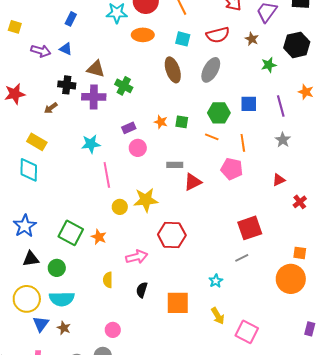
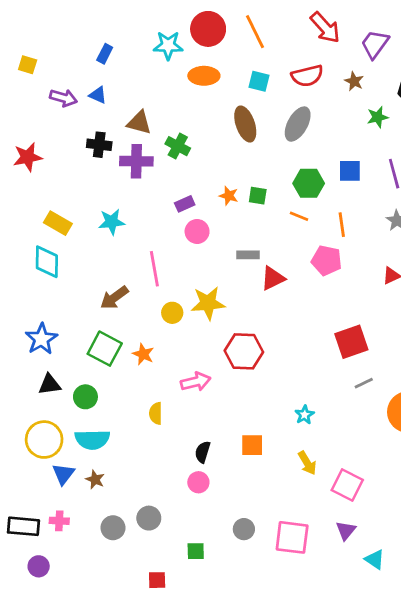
brown arrow: (51, 108) -> (114, 298), moved, size x1.5
cyan star: (91, 144) -> (112, 222), moved
gray line: (242, 258) -> (364, 383), moved
black semicircle: (142, 290) -> (203, 452), moved
orange square: (178, 303) -> (252, 445), size x0.7
pink circle: (113, 330) -> (198, 482), moved

